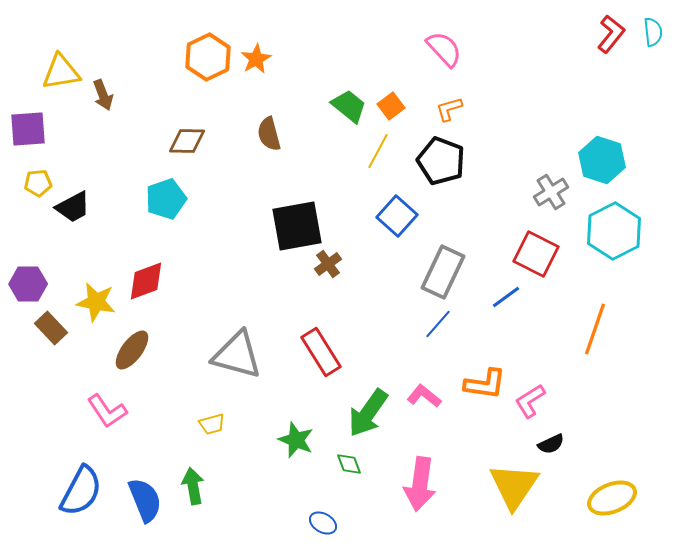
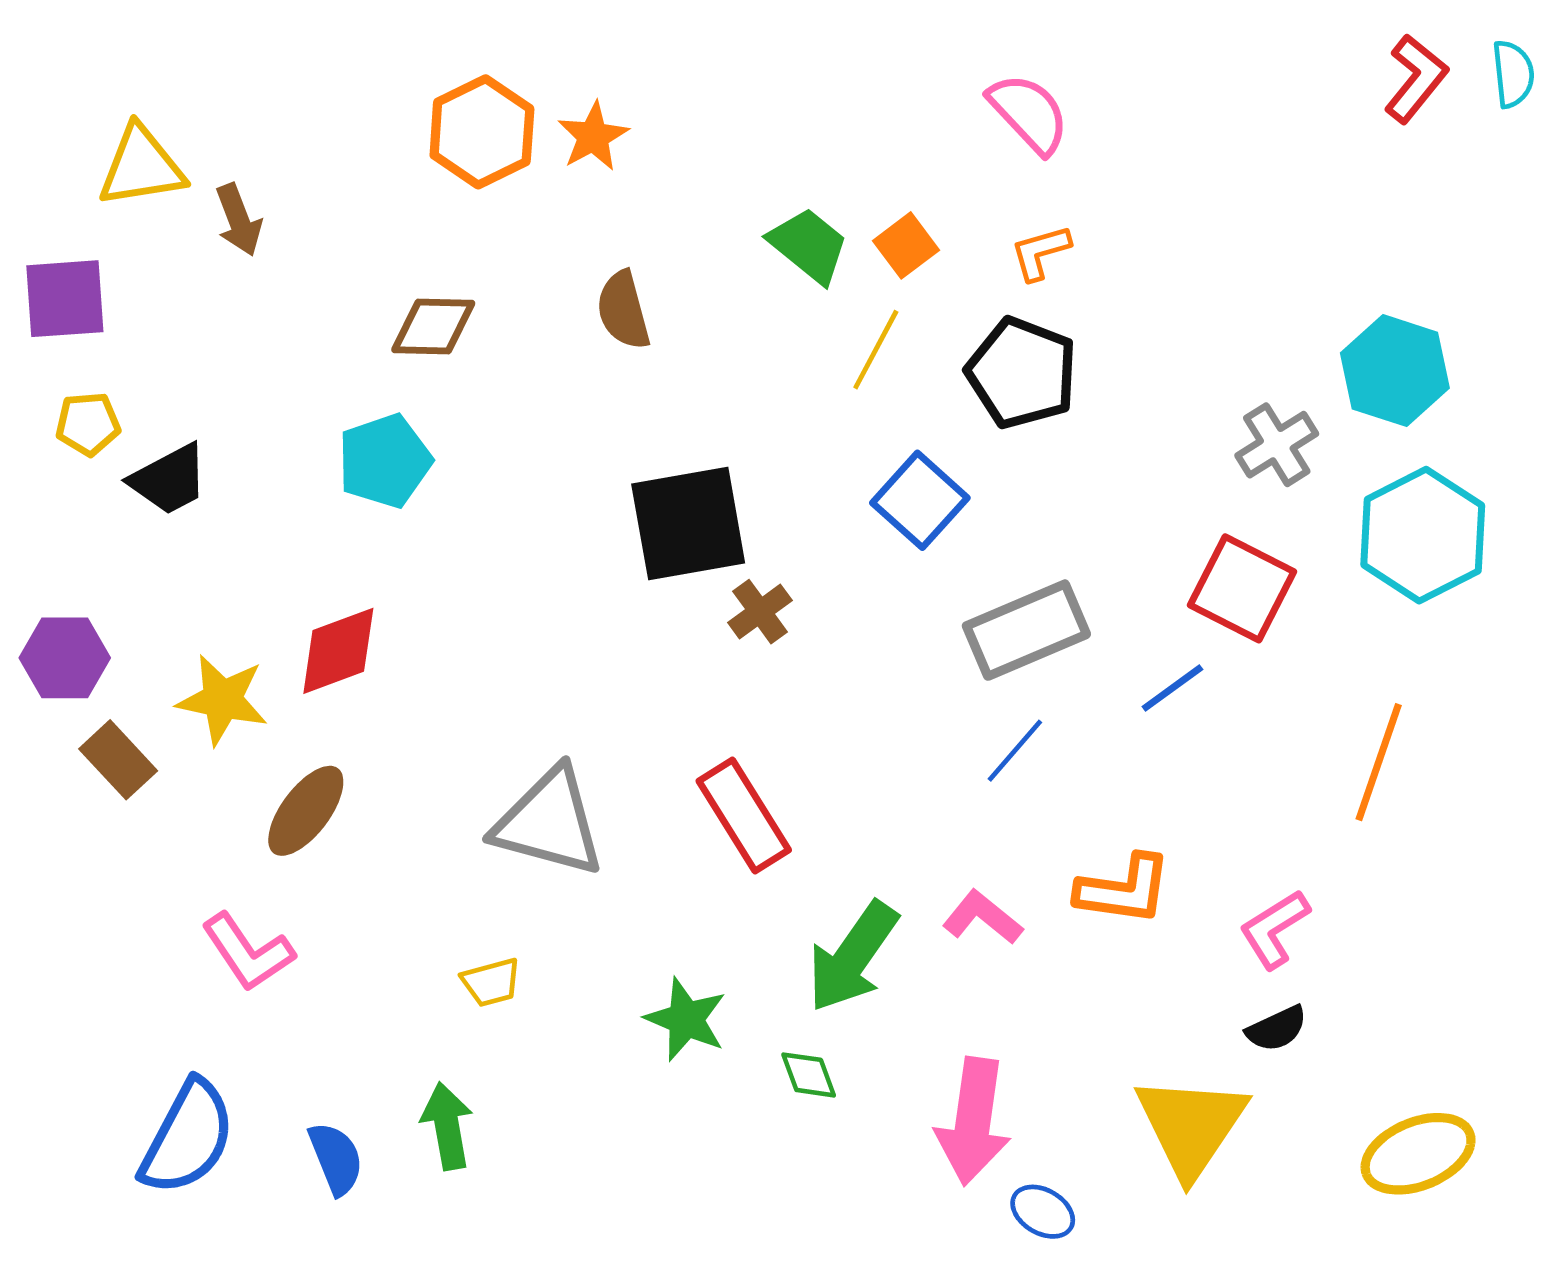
gray rectangle: (443, 272) -> (1026, 630), turned 42
pink L-shape: (530, 401) -> (1274, 929), moved
blue semicircle: (145, 500) -> (336, 1158), size x0.7
blue ellipse: (323, 523) -> (1043, 1212), moved

